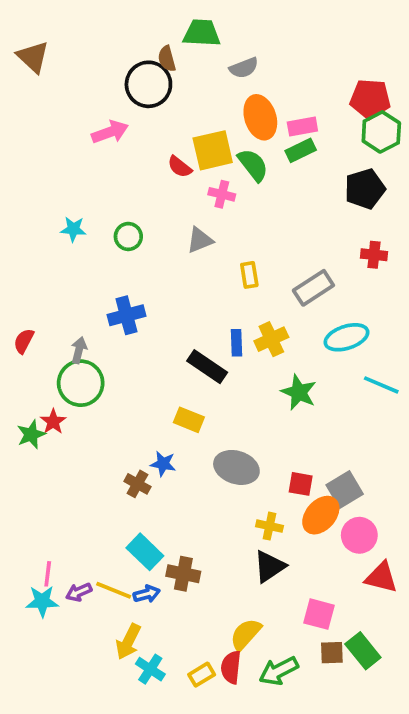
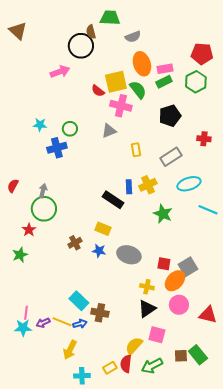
green hexagon: (381, 132) -> (196, 82), moved
black pentagon: (365, 189) -> (170, 116), moved
pink cross: (222, 194) -> (121, 106), size x1.5
blue cross: (126, 315) -> (57, 148), moved
green star: (31, 434) -> (20, 255), moved
blue star: (163, 464) -> (99, 251), moved
brown cross: (137, 484) -> (75, 243), moved, turned 32
pink circle: (359, 535) -> (179, 305), moved
pink square: (319, 614) -> (157, 335), moved
cyan cross: (150, 669) -> (82, 376), moved, turned -35

